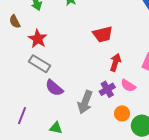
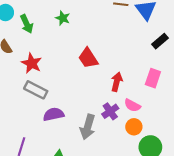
red trapezoid: (103, 34) -> (88, 58), moved, turned 75
purple semicircle: (54, 88) -> (54, 114), turned 132
orange circle: (122, 113) -> (134, 127), moved

